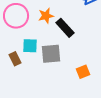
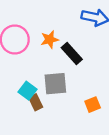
cyan square: (30, 46) -> (28, 91), moved, turned 35
brown rectangle: (15, 59) -> (36, 102), moved

